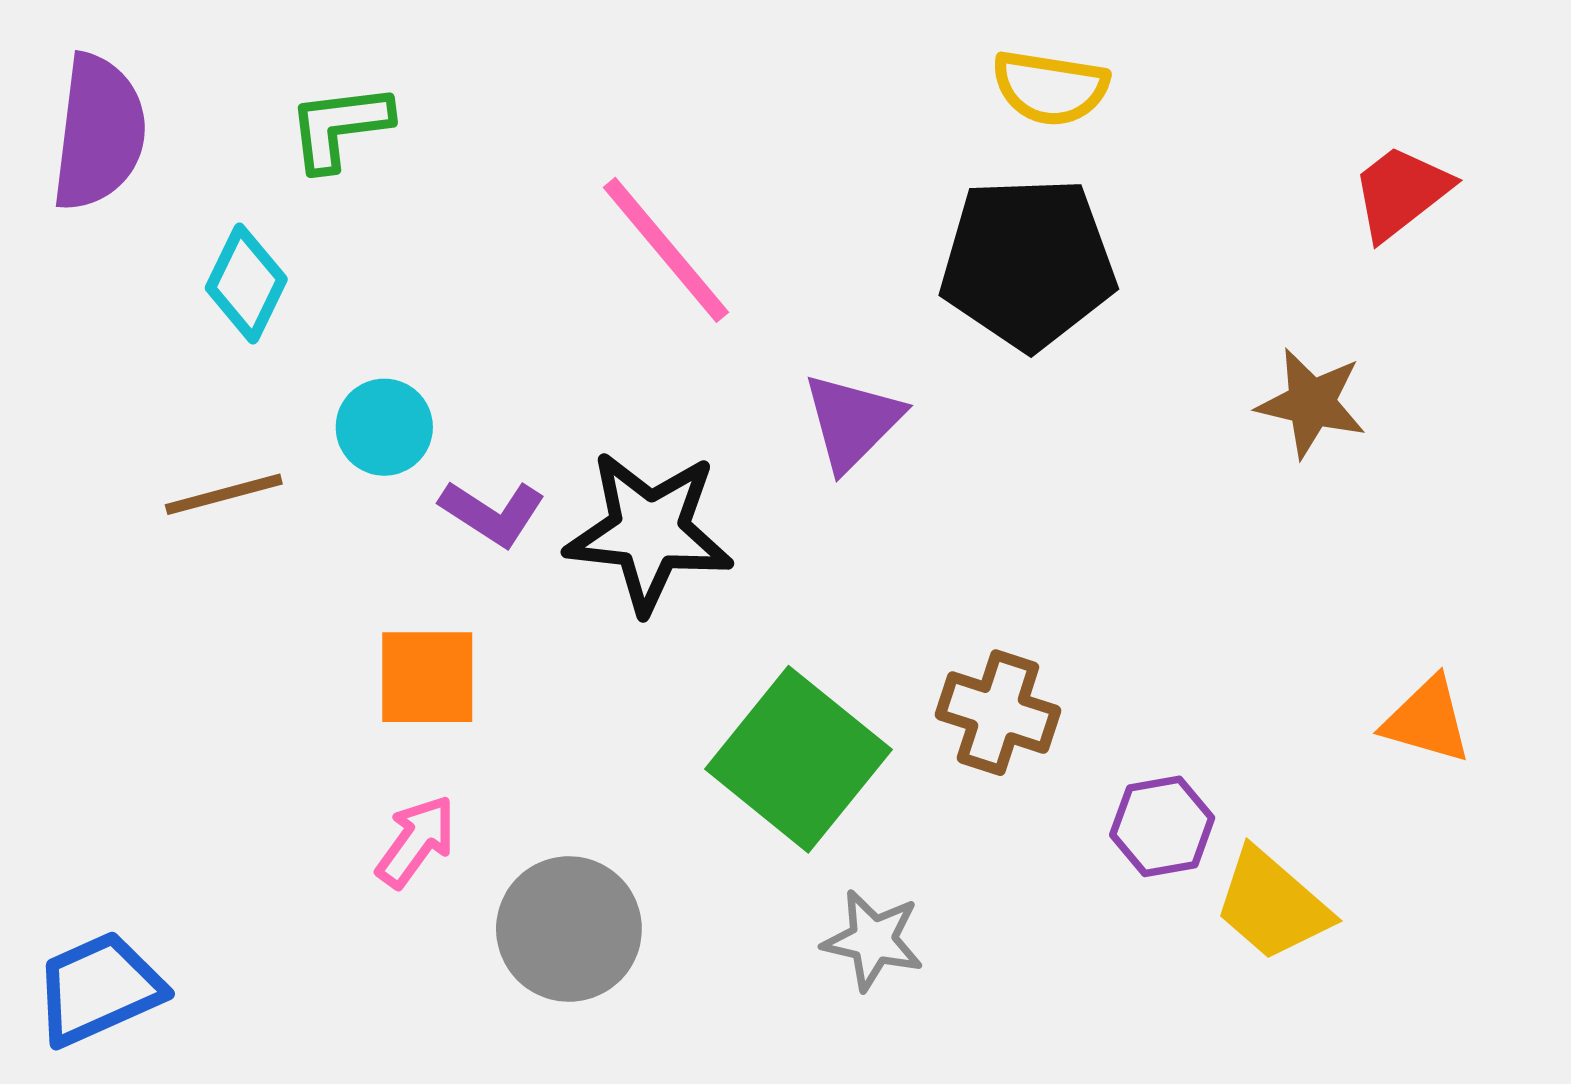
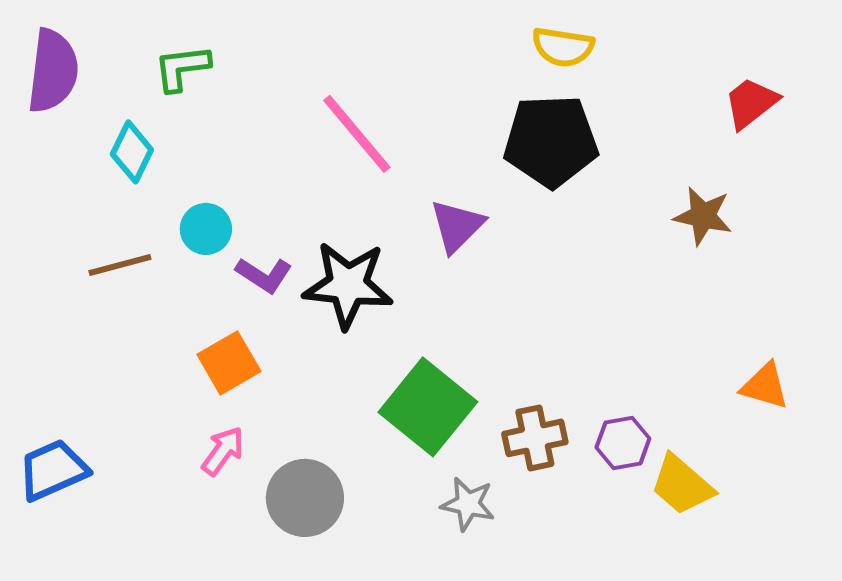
orange square: (427, 677) -> (229, 363), turned -30
brown cross: (998, 713) -> (535, 438), moved, turned -30
blue trapezoid: (99, 989) -> (53, 470), moved

